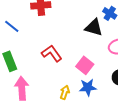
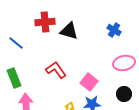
black triangle: (94, 27) -> (69, 31), moved

